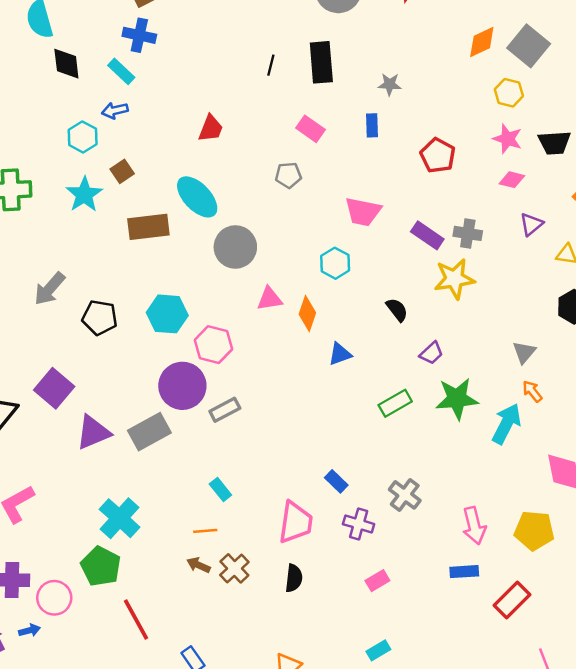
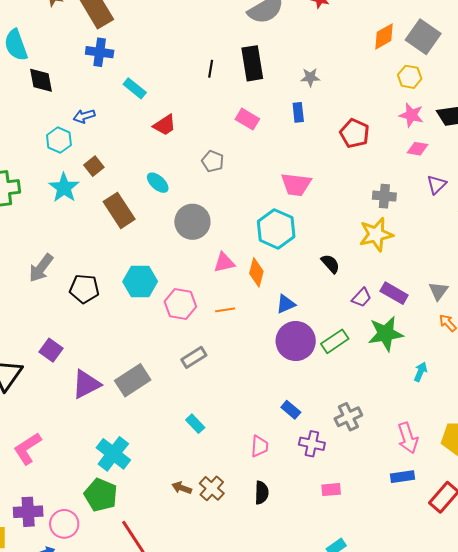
cyan rectangle: (121, 71) -> (135, 88), moved
red trapezoid: (211, 128) -> (165, 125), turned 40
gray pentagon: (288, 175) -> (213, 161), moved, turned 30
cyan ellipse: (197, 197) -> (158, 183), size x0.6
brown rectangle: (148, 227) -> (119, 210), turned 68
purple rectangle: (427, 235) -> (394, 293), moved
cyan hexagon: (335, 263) -> (276, 229), size x1.5
purple circle: (182, 386) -> (296, 341), moved
purple square: (54, 388) -> (51, 350), size x0.7
cyan arrow: (506, 424) -> (420, 372), moved, size x0.6
gray cross: (405, 495) -> (348, 417), turned 32
pink trapezoid: (296, 522) -> (260, 446), size x0.6
orange line: (205, 531) -> (225, 310), moved
pink rectangle: (377, 581) -> (331, 490), turned 30

